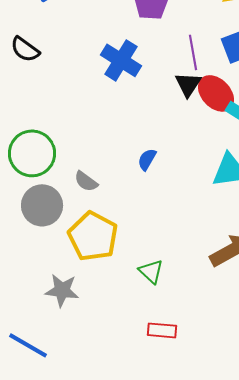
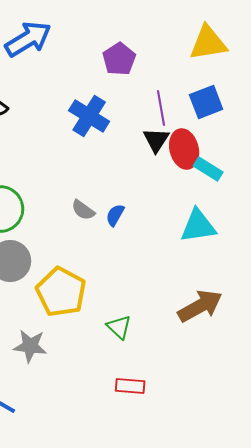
red ellipse: (216, 93) -> (184, 149), turned 30
gray semicircle: (86, 181) -> (83, 210), moved

